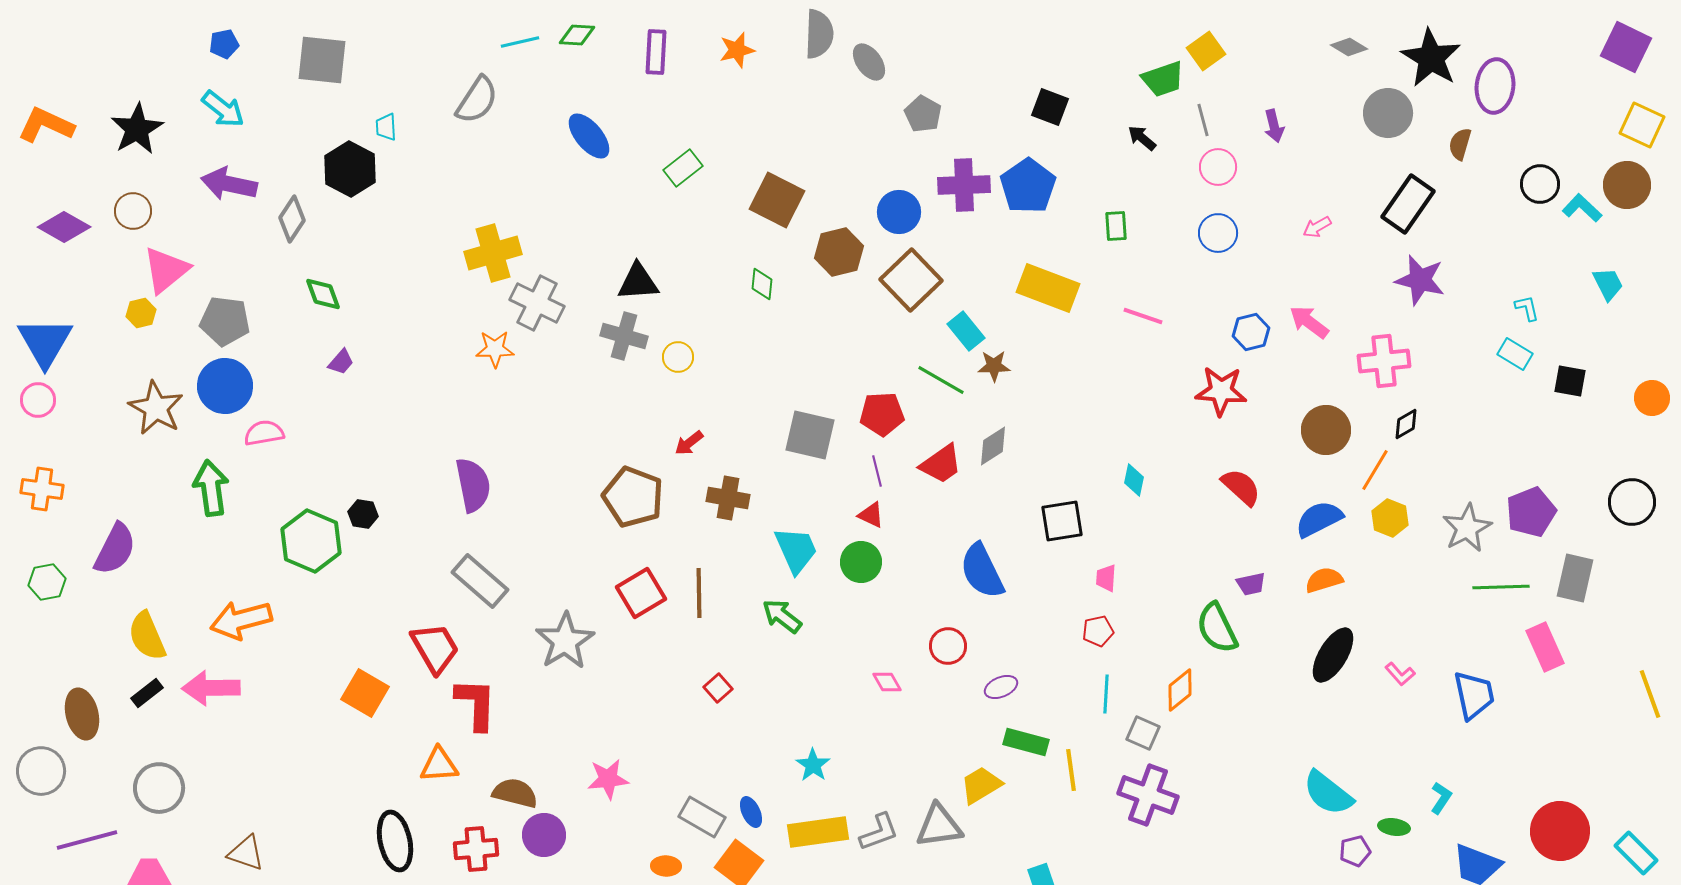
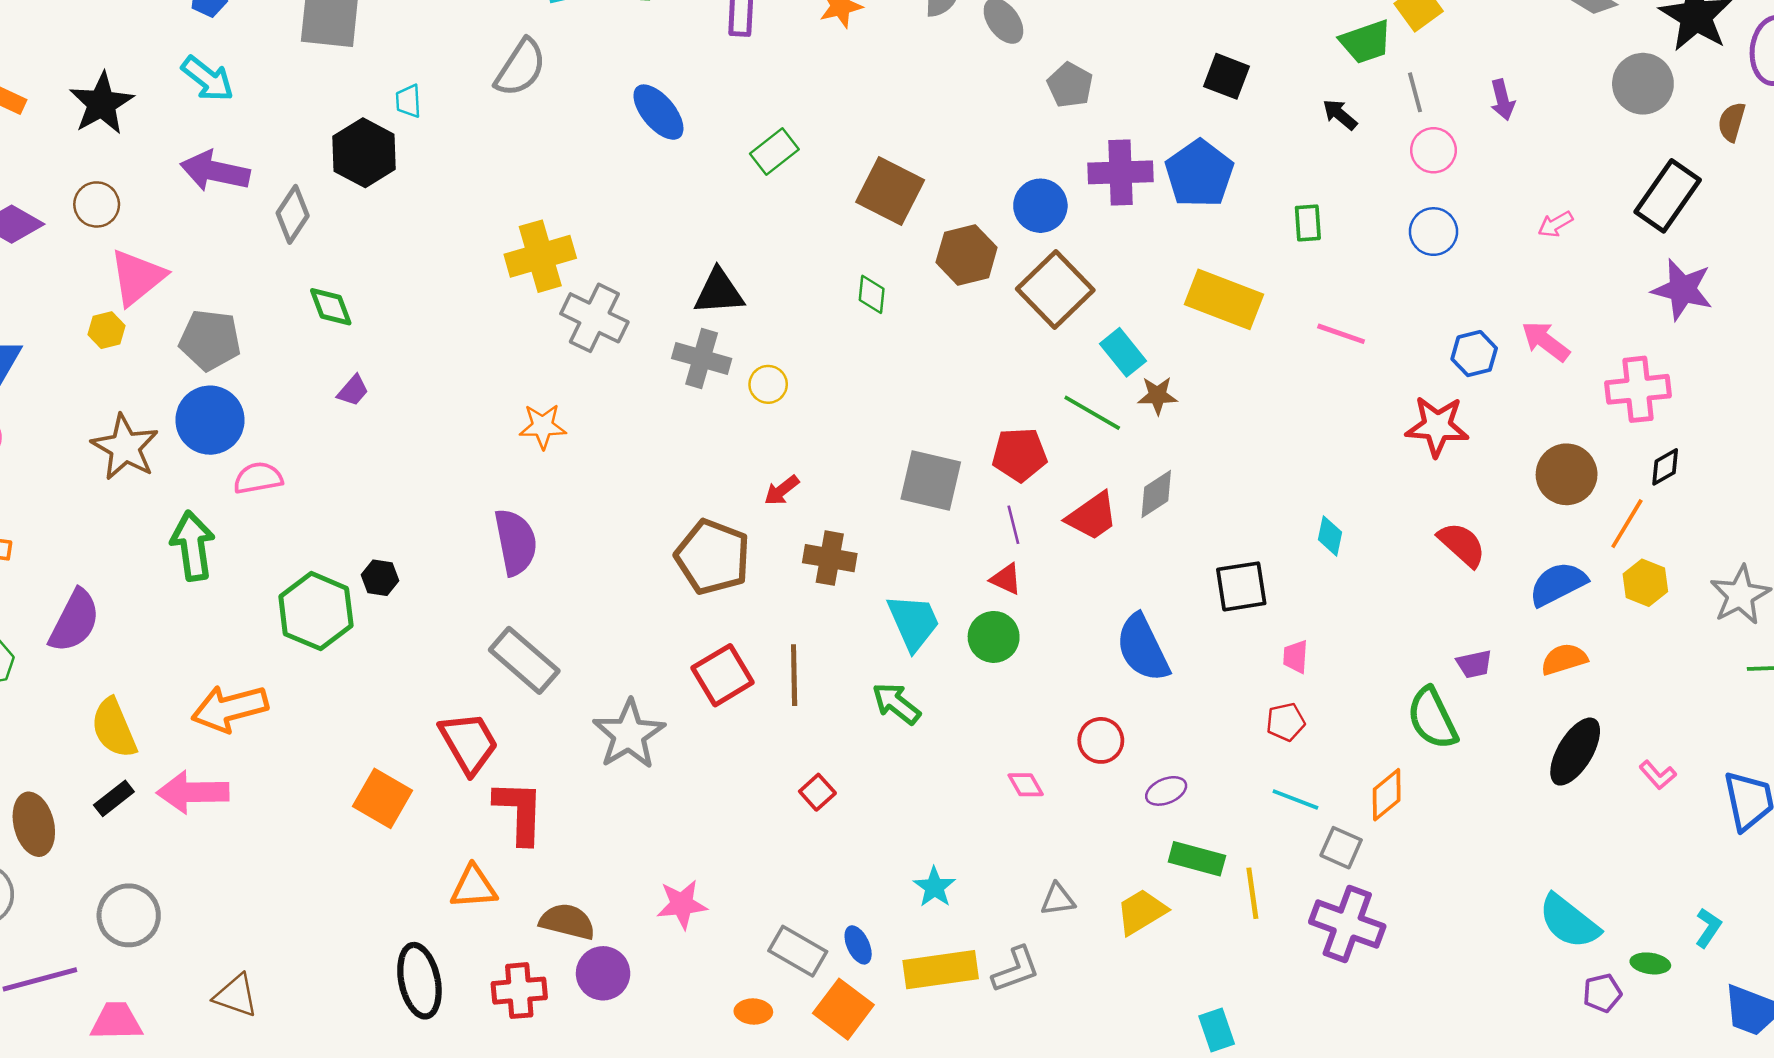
orange star: (495, 349) -> (543, 426), moved
cyan line: (1106, 694) -> (1295, 800), turned -72
gray triangle: (939, 826) -> (1058, 899), moved, size x0.6

